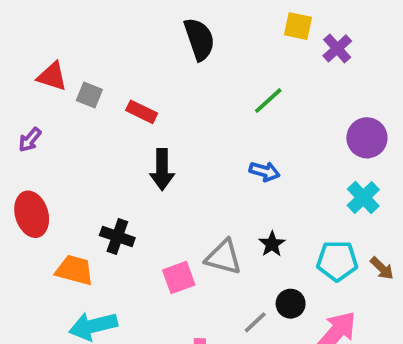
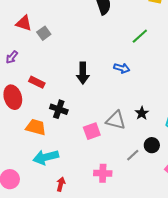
gray square: (89, 95) -> (44, 33), turned 32
red rectangle: (142, 112) -> (37, 82), moved
blue arrow: (265, 171) -> (122, 68), moved

